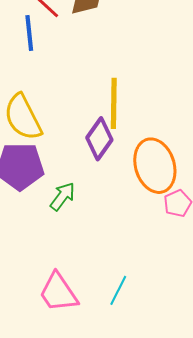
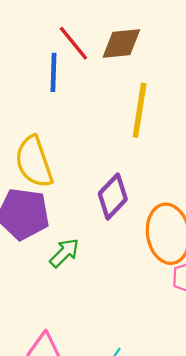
yellow line: (114, 103) -> (140, 110), moved

